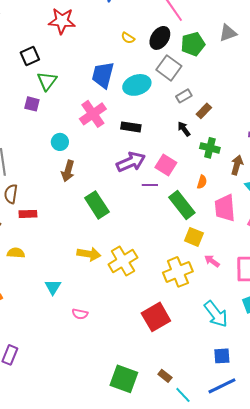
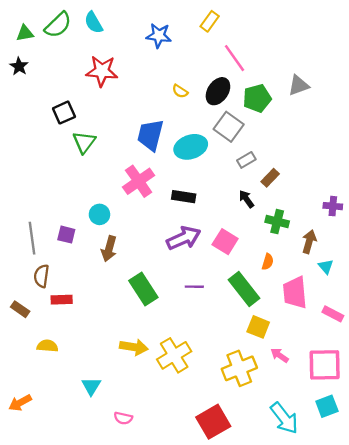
purple square: (32, 104) -> (66, 235), moved
purple line: (150, 185) -> (194, 287), moved

